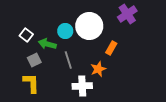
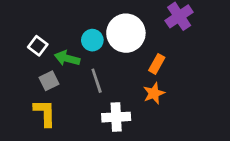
orange star: (98, 69) -> (154, 93), moved

